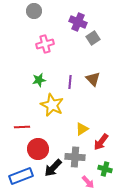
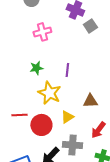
brown triangle: (93, 79) -> (90, 101), moved, turned -49
yellow triangle: (82, 129) -> (67, 117), moved
red circle: (38, 149) -> (41, 125), moved

